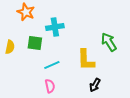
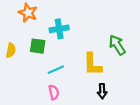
black arrow: (95, 85) -> (102, 91), turned -32

